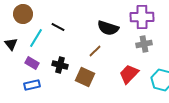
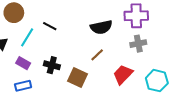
black semicircle: (108, 28) -> (101, 27), turned -30
brown line: (95, 51) -> (97, 55), moved

